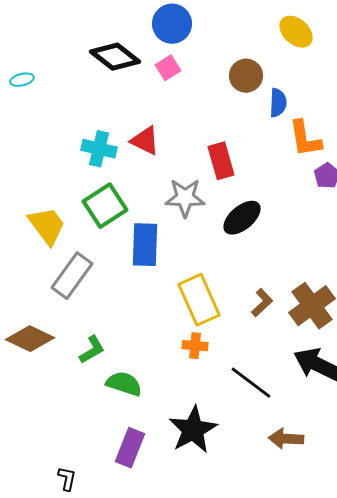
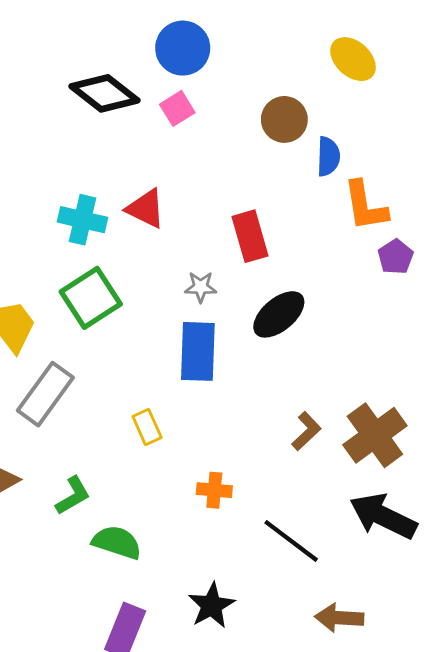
gray star: (185, 198) -> (201, 287), size x0.6
blue rectangle: (145, 245) -> (198, 351), moved
yellow rectangle: (199, 300) -> (147, 427), moved, size x0.5
black star: (193, 430) -> (212, 605), size x0.7

